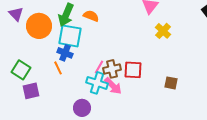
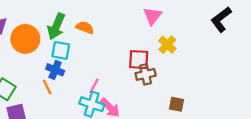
cyan square: (70, 36) -> (61, 50), size x0.7
brown cross: (112, 69) -> (146, 74), moved
red square: (133, 70) -> (139, 60), moved

